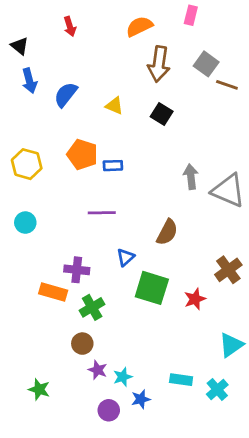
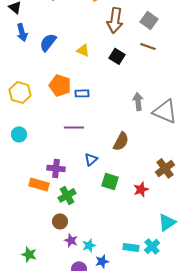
brown line: (227, 85) -> (148, 46), moved
green square: (152, 288) -> (110, 181), size x0.7
cyan cross: (217, 389) -> (152, 246), moved

